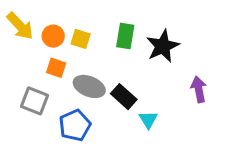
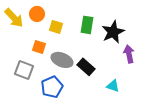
orange circle: (53, 36) -> (37, 14), moved
purple arrow: (199, 89) -> (129, 54), moved
cyan triangle: (148, 120) -> (113, 86), moved, turned -40

